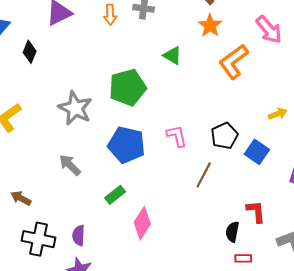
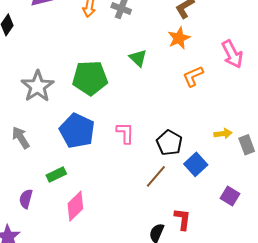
orange L-shape: (234, 62) -> (193, 76), size x0.7
black pentagon: (224, 136) -> (169, 143), turned -30
brown line: (204, 175) -> (156, 176), moved
purple semicircle: (79, 235) -> (26, 199), moved

